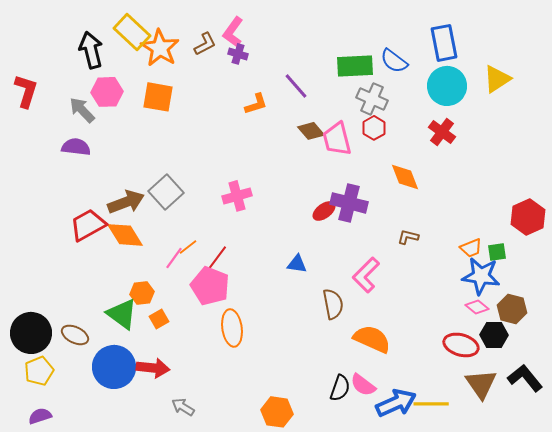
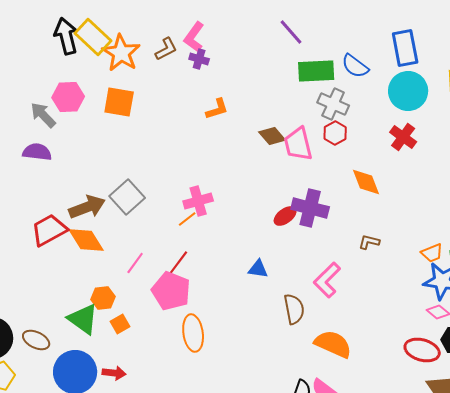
black arrow: (91, 50) -> (66, 36), moved
purple line: (296, 86) -> (291, 32), moved
orange line: (188, 247) -> (187, 219), moved
red arrow: (153, 368) -> (114, 373), size x0.7

